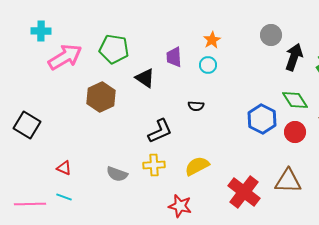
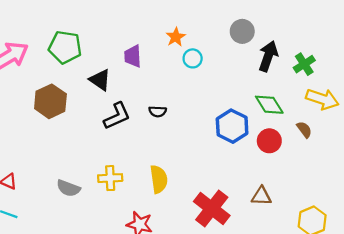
cyan circle: (208, 65) -> (193, 58), moved
black L-shape: (160, 131) -> (117, 116), moved
yellow semicircle: (197, 166) -> (159, 179), turned 110
brown triangle: (288, 181) -> (261, 196), size x0.7

